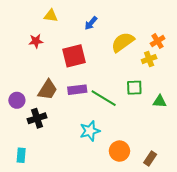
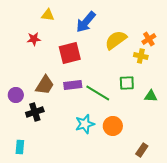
blue arrow: (91, 23) -> (86, 22), size x1.6
yellow cross: (149, 59) -> (141, 56), turned 32
orange circle: (119, 151) -> (113, 126), moved

